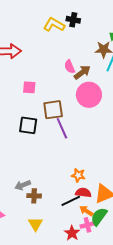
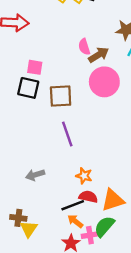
black square: (28, 125) -> (28, 88), moved
purple line: (62, 128) -> (67, 134), moved
gray arrow: (23, 185) -> (35, 175), moved
brown cross: (34, 196) -> (18, 218), moved
orange arrow: (86, 211) -> (75, 221), moved

